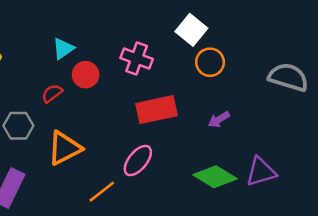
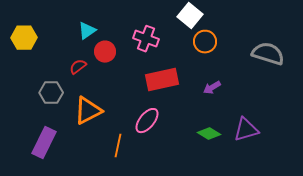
green diamond: (215, 177) -> (209, 134), size x0.7
orange line: (102, 192) -> (118, 146), turned -40

